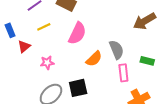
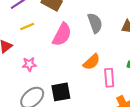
gray semicircle: (116, 50) -> (95, 23), moved
orange semicircle: (94, 59) -> (92, 62), moved

